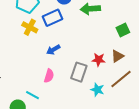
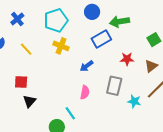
blue rectangle: (53, 18) -> (101, 39), moved
red star: (99, 60) -> (127, 59), moved
cyan line: (32, 95) -> (70, 113), turned 32

